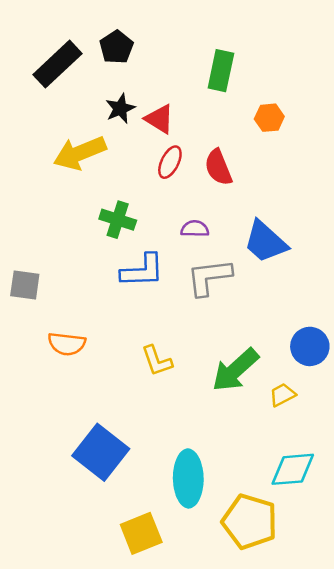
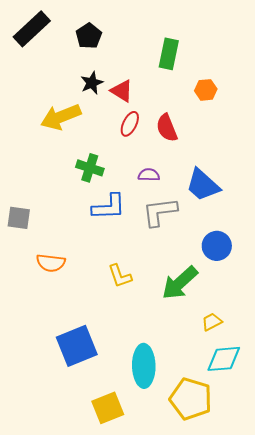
black rectangle: (58, 64) -> (32, 29), moved
blue circle: (310, 346) -> (217, 246), moved
yellow trapezoid: (282, 395) -> (212, 322), moved
blue square: (101, 452) -> (77, 346), turned 30

